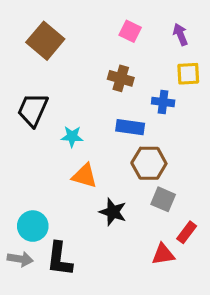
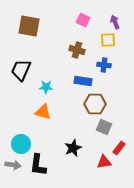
brown square: (45, 41) -> (29, 26), turned -30
yellow square: (188, 74) -> (108, 40), moved
orange triangle: (85, 176) -> (43, 112), moved
black star: (113, 212) -> (73, 148), moved, turned 30

